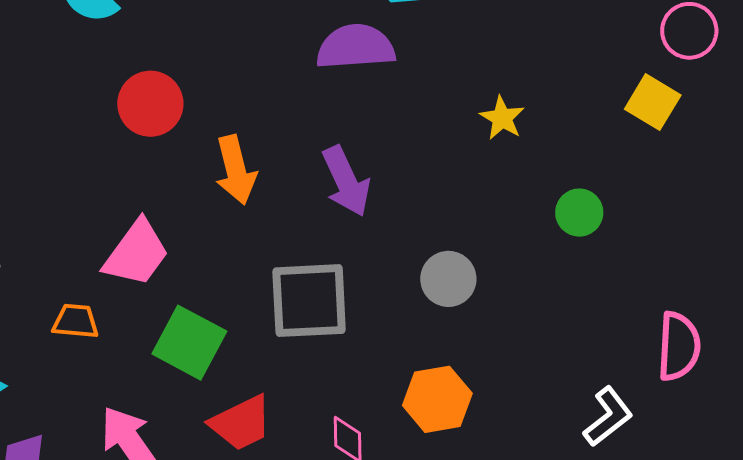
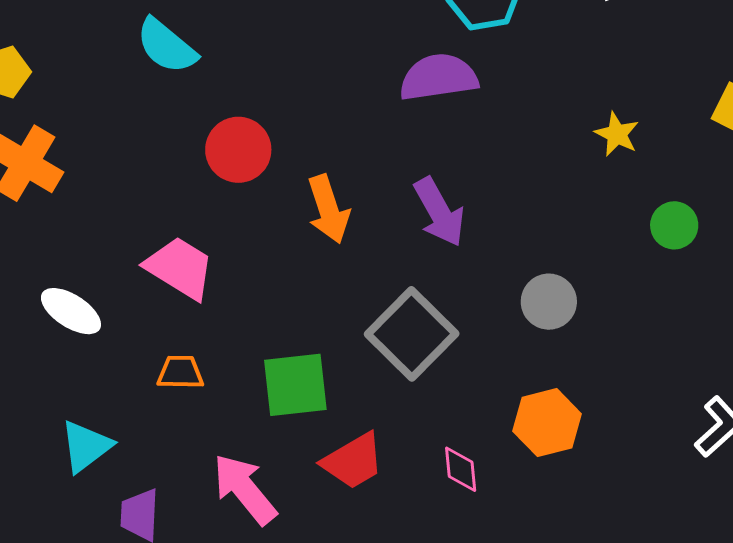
yellow star: (502, 118) -> (617, 134), moved
pink trapezoid: (136, 253) -> (180, 268), moved, turned -90
gray square: (309, 301) -> (412, 334), turned -38
green square: (189, 343) -> (295, 385), turned -30

